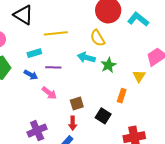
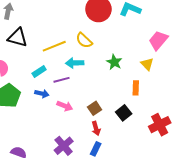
yellow semicircle: (98, 38) -> (84, 40), moved
cyan arrow: (86, 57) -> (75, 63), moved
black square: (103, 116) -> (124, 113), turned 35

